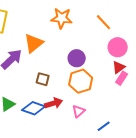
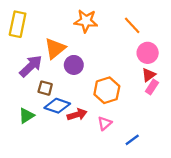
purple circle: (77, 58) -> (74, 65), moved
brown square: (43, 79) -> (45, 88), moved
blue diamond: (34, 108) -> (57, 106), moved

